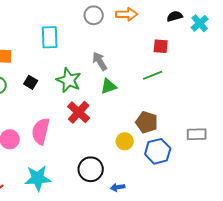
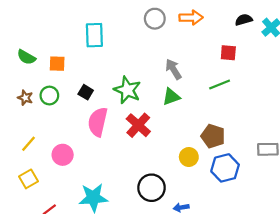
cyan rectangle: (50, 37) -> (94, 35), moved
gray arrow: (100, 61) -> (173, 69), moved
pink semicircle: (41, 131) -> (98, 122), moved

